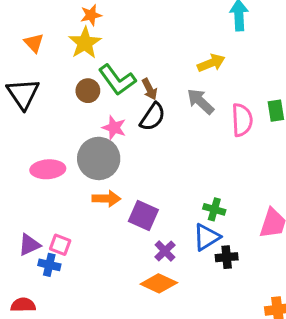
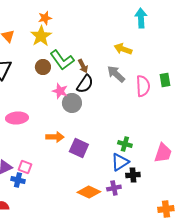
yellow arrow: (211, 63) -> (123, 49), turned -138
gray circle: (99, 158) -> (72, 103), moved, size x0.7
purple cross: (165, 251) -> (114, 188), moved, turned 32

